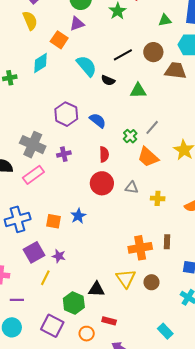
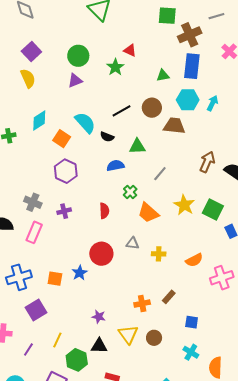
orange square: (59, 40) -> (62, 139), moved
blue semicircle: (98, 120) -> (115, 166), moved, turned -48
gray line: (152, 127) -> (160, 174), moved
gray cross: (33, 145) -> (33, 202), size x0.7
pink rectangle: (33, 175) -> (34, 232), turned -30
red circle: (102, 183) -> (101, 254), moved
brown rectangle: (167, 242) -> (169, 297), turned 40
orange cross: (140, 248) -> (142, 304), size x0.7
purple star: (59, 256) -> (99, 317), moved
yellow line: (45, 278) -> (57, 340), moved
purple line: (17, 300) -> (28, 349), moved, turned -56

